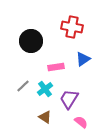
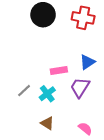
red cross: (72, 27) -> (83, 18), moved
black circle: (31, 41) -> (43, 15), moved
purple trapezoid: (69, 99) -> (80, 87), moved

